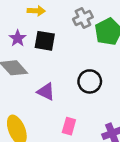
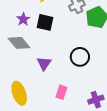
purple triangle: (46, 92) -> (44, 63), turned 35

